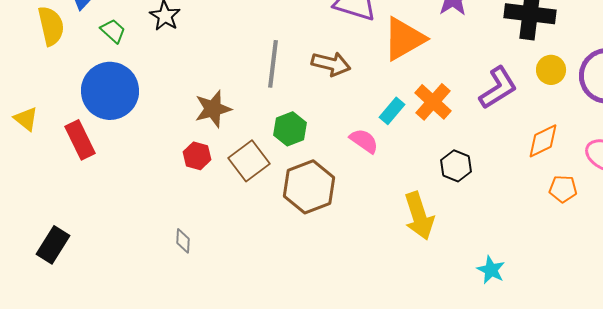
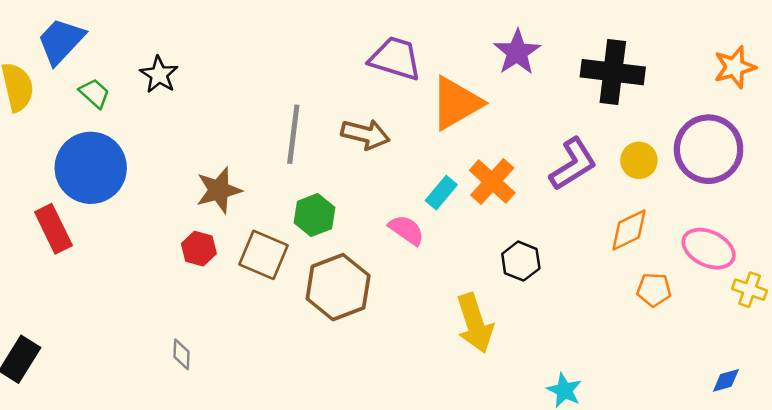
yellow circle: (551, 70) -> (639, 160), moved
brown square: (249, 161) -> (264, 255), turned -30

